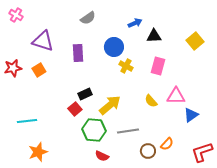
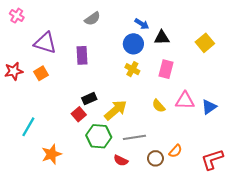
blue arrow: (135, 23) -> (142, 24), turned 56
blue circle: (114, 47) -> (133, 44), moved
blue triangle: (191, 115) -> (209, 107), moved
cyan line: (27, 121) -> (28, 127), turned -54
orange star: (38, 152) -> (51, 154), moved
red semicircle: (102, 156) -> (121, 160), moved

